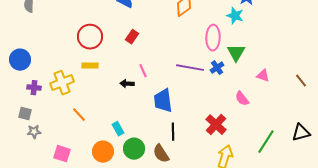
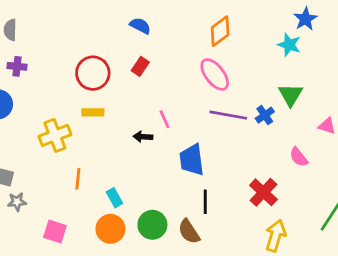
red rectangle: (132, 37) -> (140, 66), moved
pink ellipse: (213, 38) -> (215, 74), moved, turned -40
purple cross: (34, 88) -> (17, 66), moved
orange line: (79, 115) -> (78, 179), turned 49
cyan rectangle: (118, 129) -> (114, 198), moved

